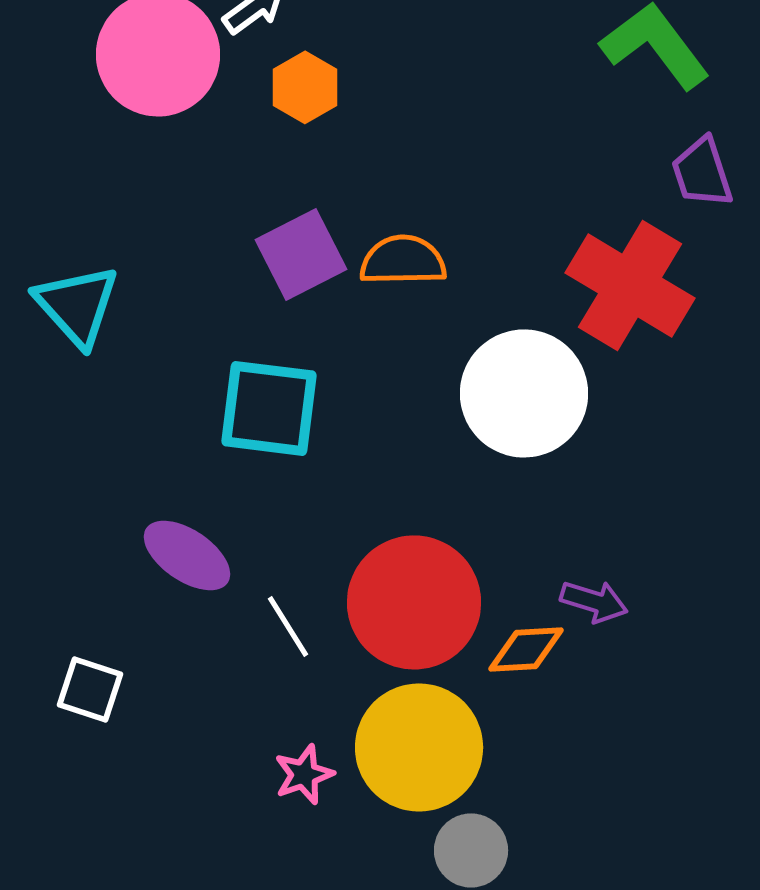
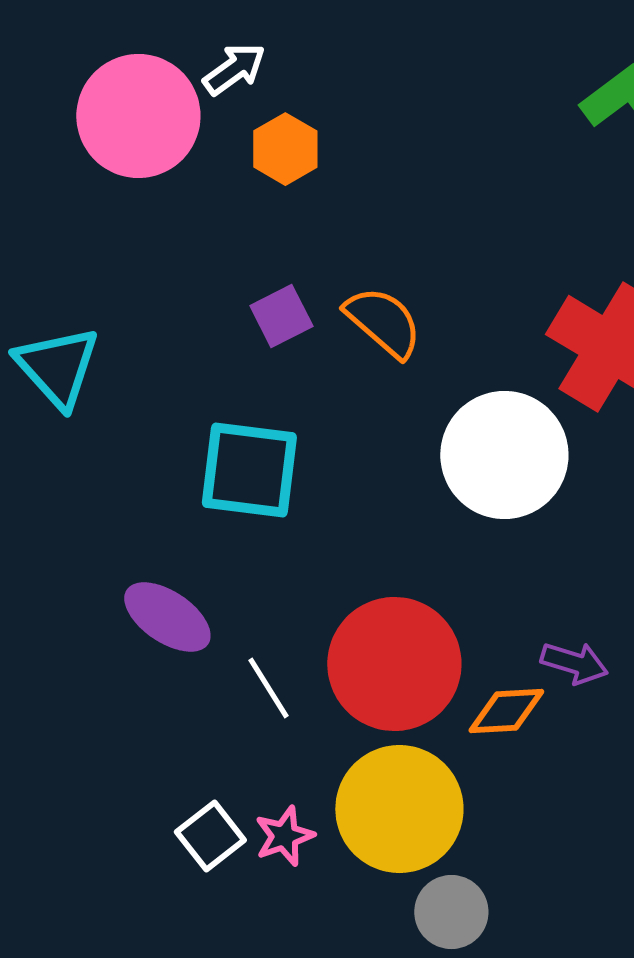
purple square: (301, 254) -> (281, 316), size x0.7
orange semicircle: (403, 260) -> (383, 322), turned 42
white square: (90, 689) -> (210, 836), moved, turned 34

